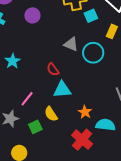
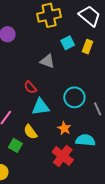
cyan square: (91, 16) -> (68, 43), moved
cyan circle: (93, 53) -> (74, 97), moved
green square: (35, 127) -> (15, 145), turned -32

